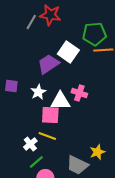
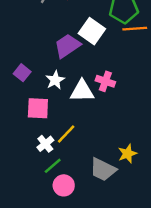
purple square: (11, 86) -> (22, 73), turned 32
pink square: (50, 115) -> (38, 108), moved
yellow line: (47, 136) -> (66, 134), turned -66

